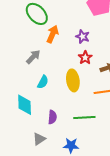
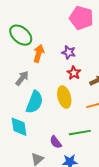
cyan semicircle: (43, 82) -> (35, 102), size x1.6
purple semicircle: (52, 117) -> (56, 142), moved, turned 144

